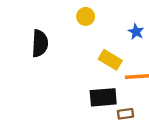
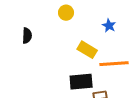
black semicircle: (40, 43) -> (27, 36), size x0.7

